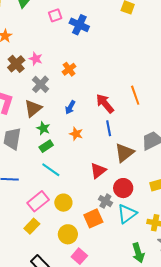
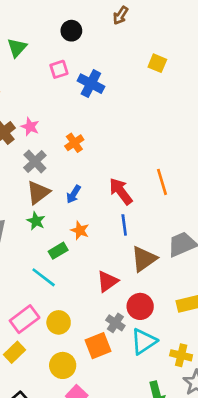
brown triangle: (33, 108) -> (38, 192), moved
green rectangle: (46, 146) -> (58, 251), moved

